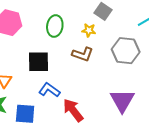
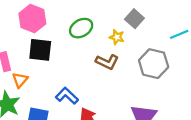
green ellipse: (55, 26) -> (81, 28), turned 45
black square: (39, 62) -> (40, 50), moved

